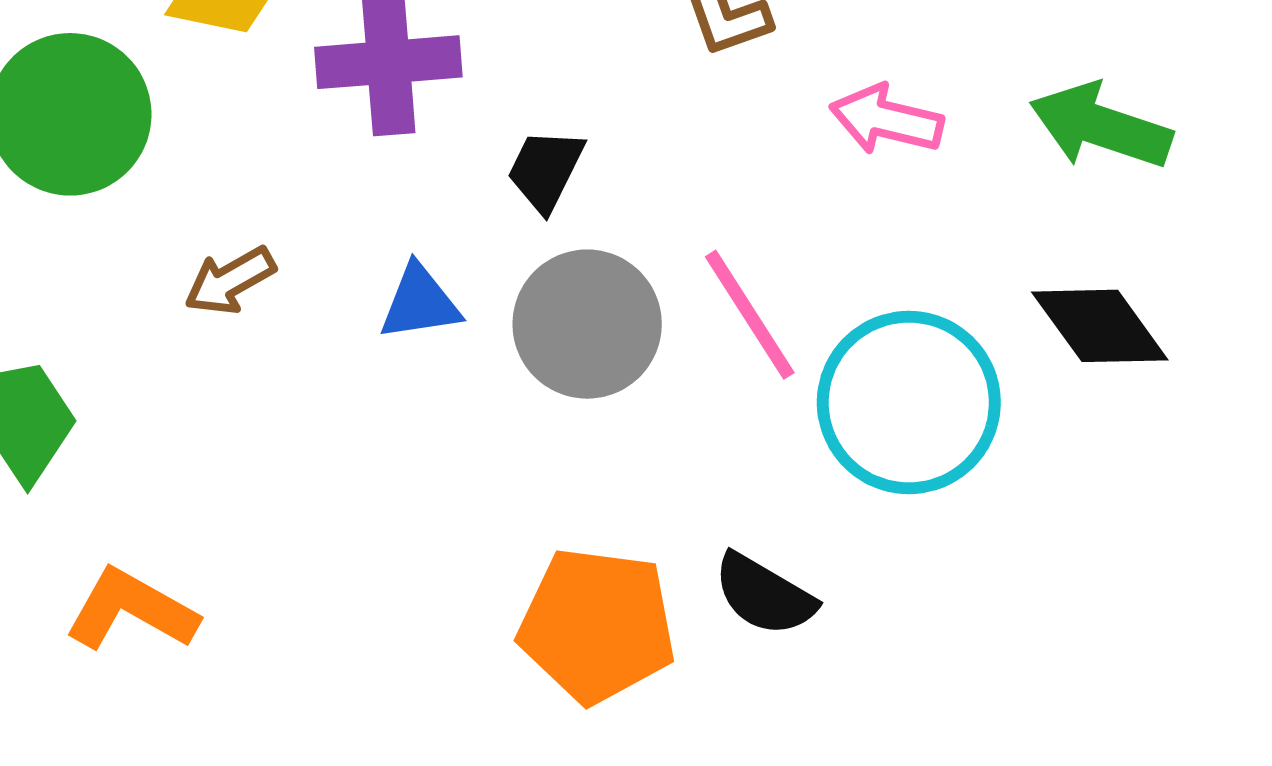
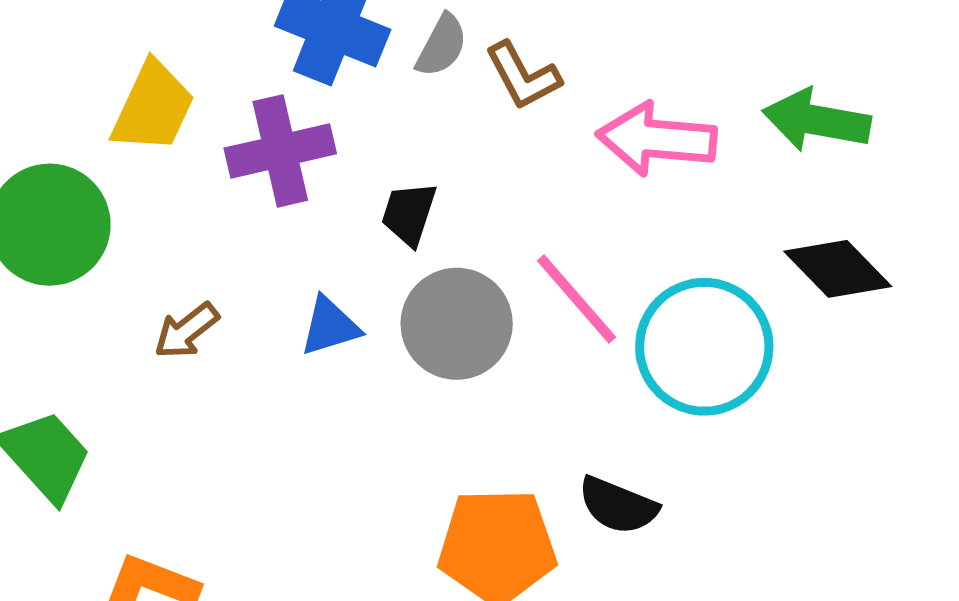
pink arrow: (886, 120) -> (657, 139), size x1.4

